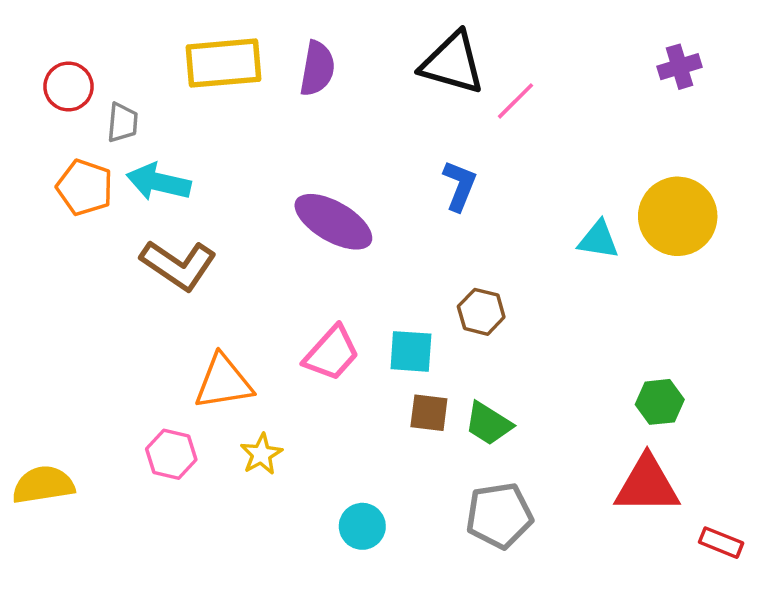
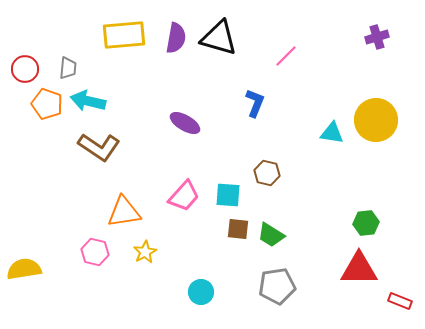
black triangle: (452, 63) -> (219, 38), moved
red circle: (68, 87) -> (25, 69), moved
purple ellipse: (333, 222) -> (185, 123), size x0.7

